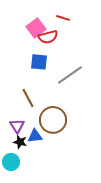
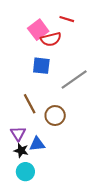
brown circle: (53, 120) -> (55, 116), moved, size x0.7
cyan circle: (11, 162) -> (25, 172), moved

